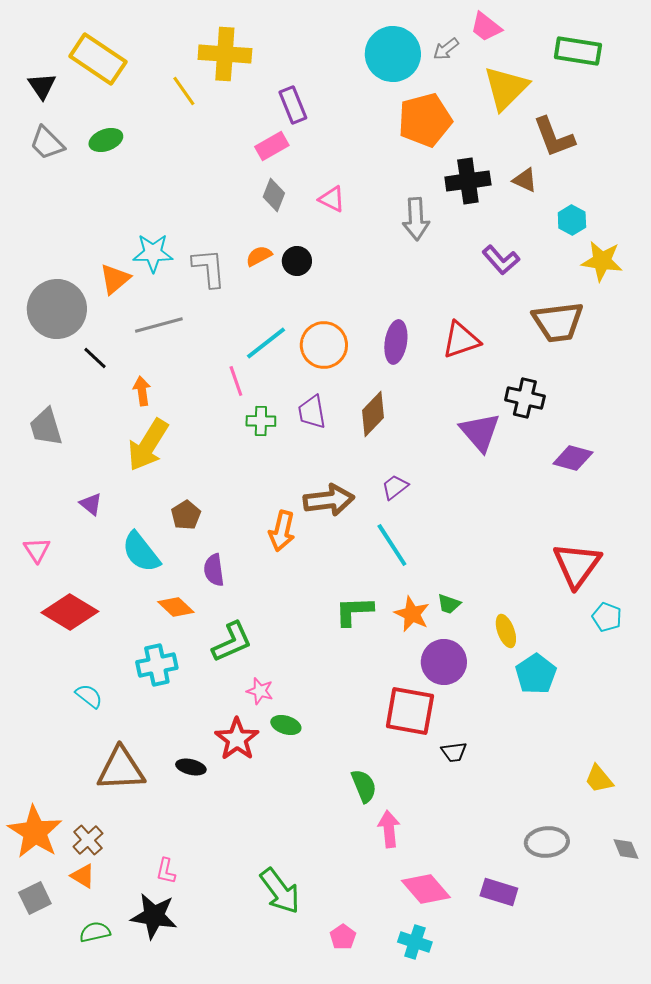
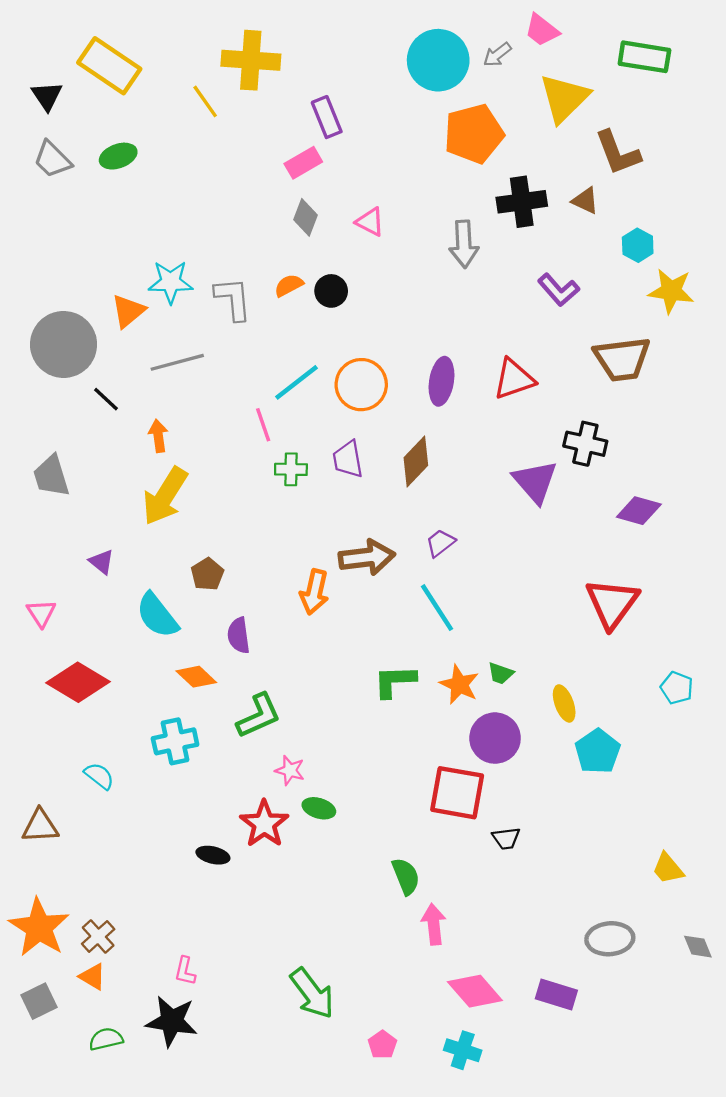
red triangle: (577, 565) -> (612, 603), moved
brown triangle: (121, 769) -> (40, 826), moved, size x0.7

